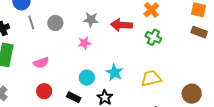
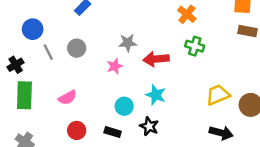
gray star: (91, 20) -> (128, 43), moved
red arrow: (121, 25) -> (156, 59), moved
yellow trapezoid: (151, 78) -> (218, 95), moved

